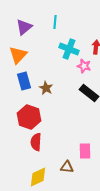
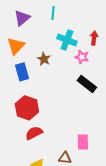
brown star: (46, 88) -> (44, 59), moved
red semicircle: (36, 142) -> (34, 133), turned 60

